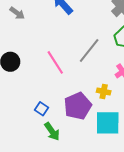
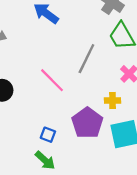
green arrow: (52, 131) -> (45, 160), moved

